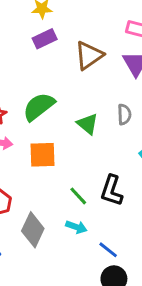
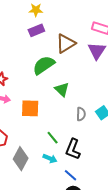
green semicircle: (39, 107) -> (44, 65), moved
gray semicircle: (124, 114) -> (81, 114), moved
black L-shape: (112, 191) -> (73, 149), moved

